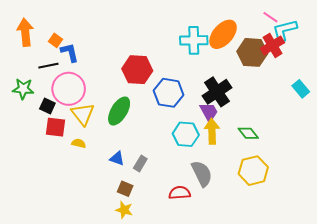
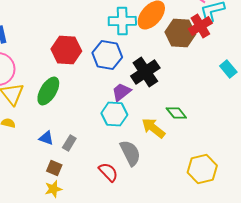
blue hexagon: (169, 93) -> (107, 55), moved
purple trapezoid: (209, 112) -> (121, 92), moved, turned -100
yellow arrow: (212, 131) -> (153, 128), moved, turned -50
yellow hexagon: (253, 171) -> (202, 169), moved
red semicircle: (180, 193) -> (108, 172), turned 50
yellow star: (124, 210) -> (53, 189), turned -30

